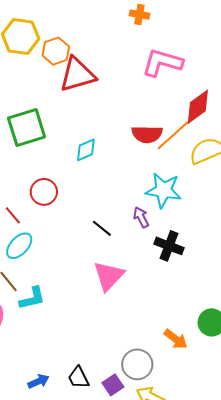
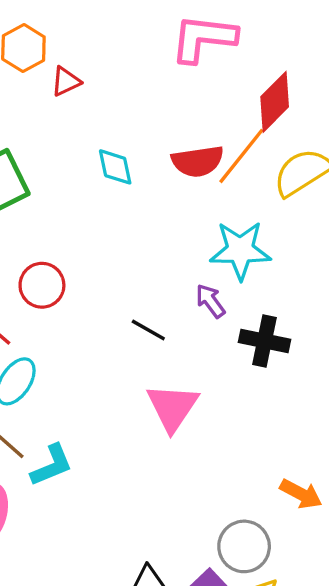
red triangle: (77, 75) -> (66, 81), size x0.5
cyan diamond: (86, 150) -> (115, 167), moved, turned -70

